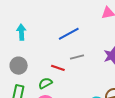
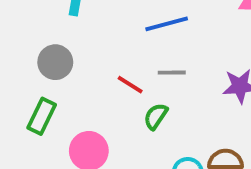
green semicircle: (45, 83) -> (156, 116), moved, turned -40

